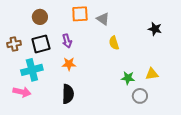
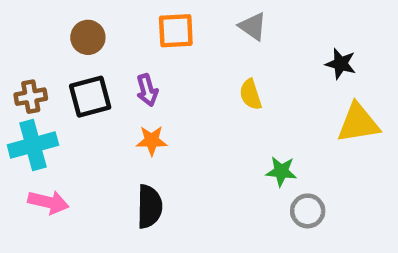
gray triangle: (103, 19) -> (253, 26), moved
cyan cross: (32, 70) -> (33, 145), moved
yellow triangle: (152, 74) -> (358, 123), moved, size x1.5

